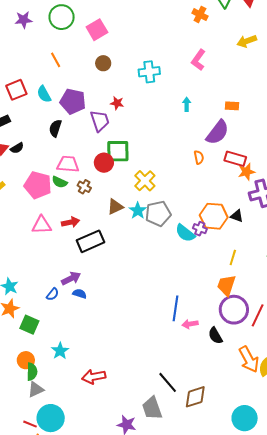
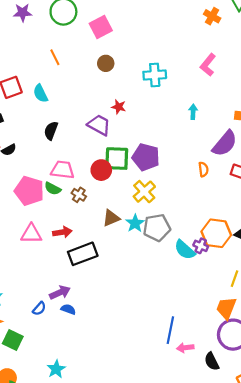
purple pentagon: (73, 101) -> (146, 157), moved
purple trapezoid: (100, 121) -> (99, 125), turned -45
cyan star: (60, 351) -> (56, 369), moved

